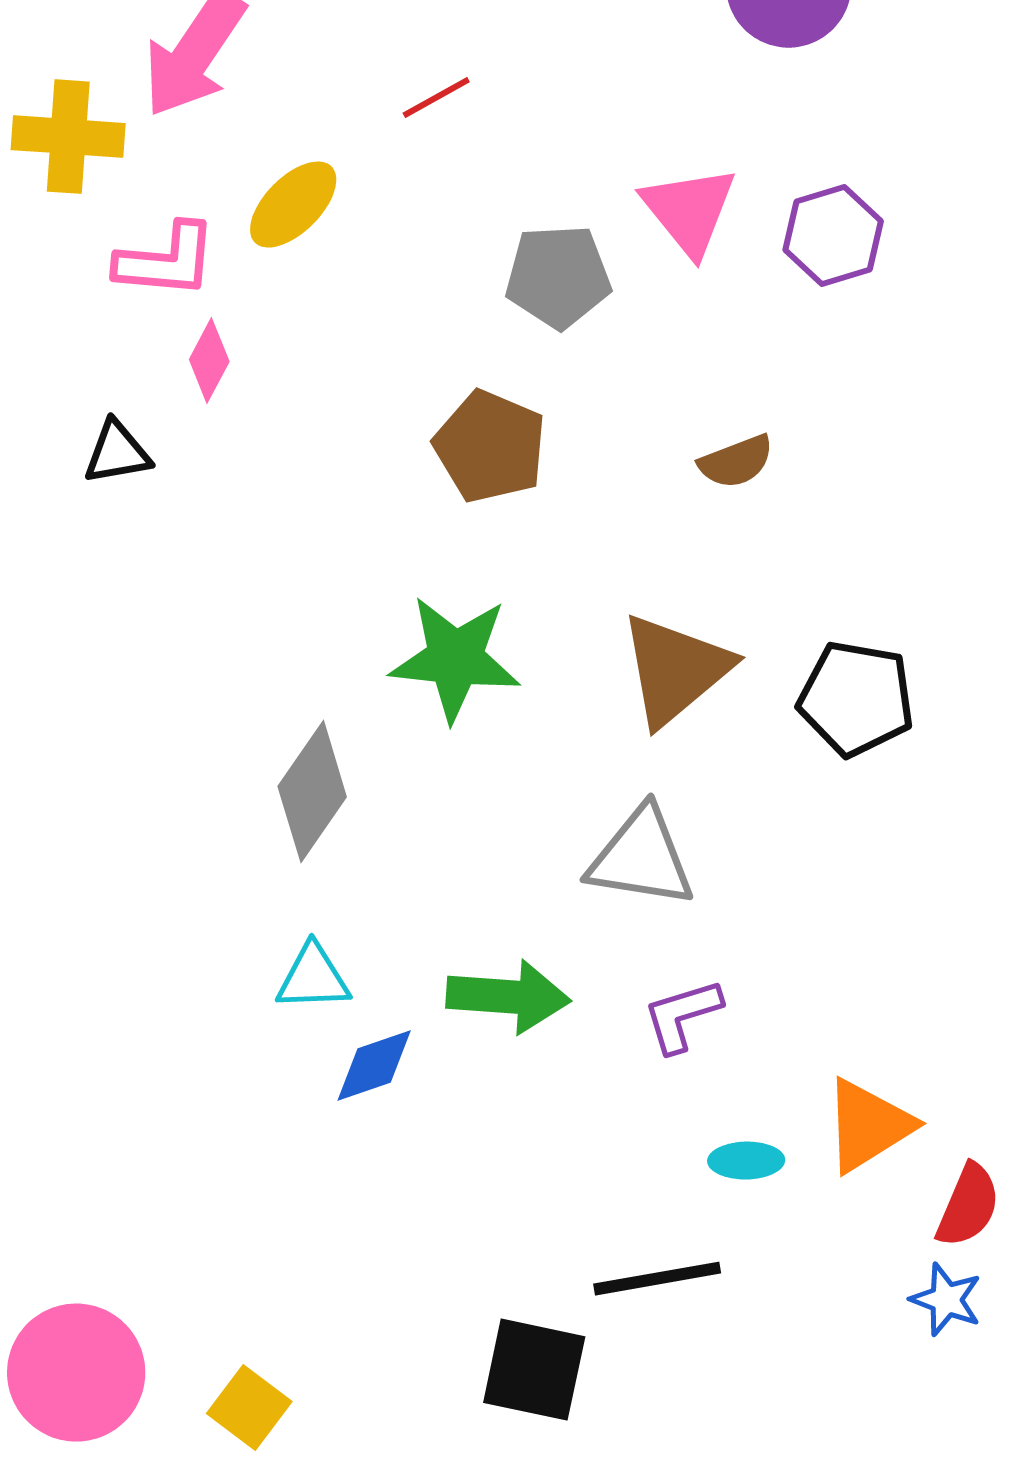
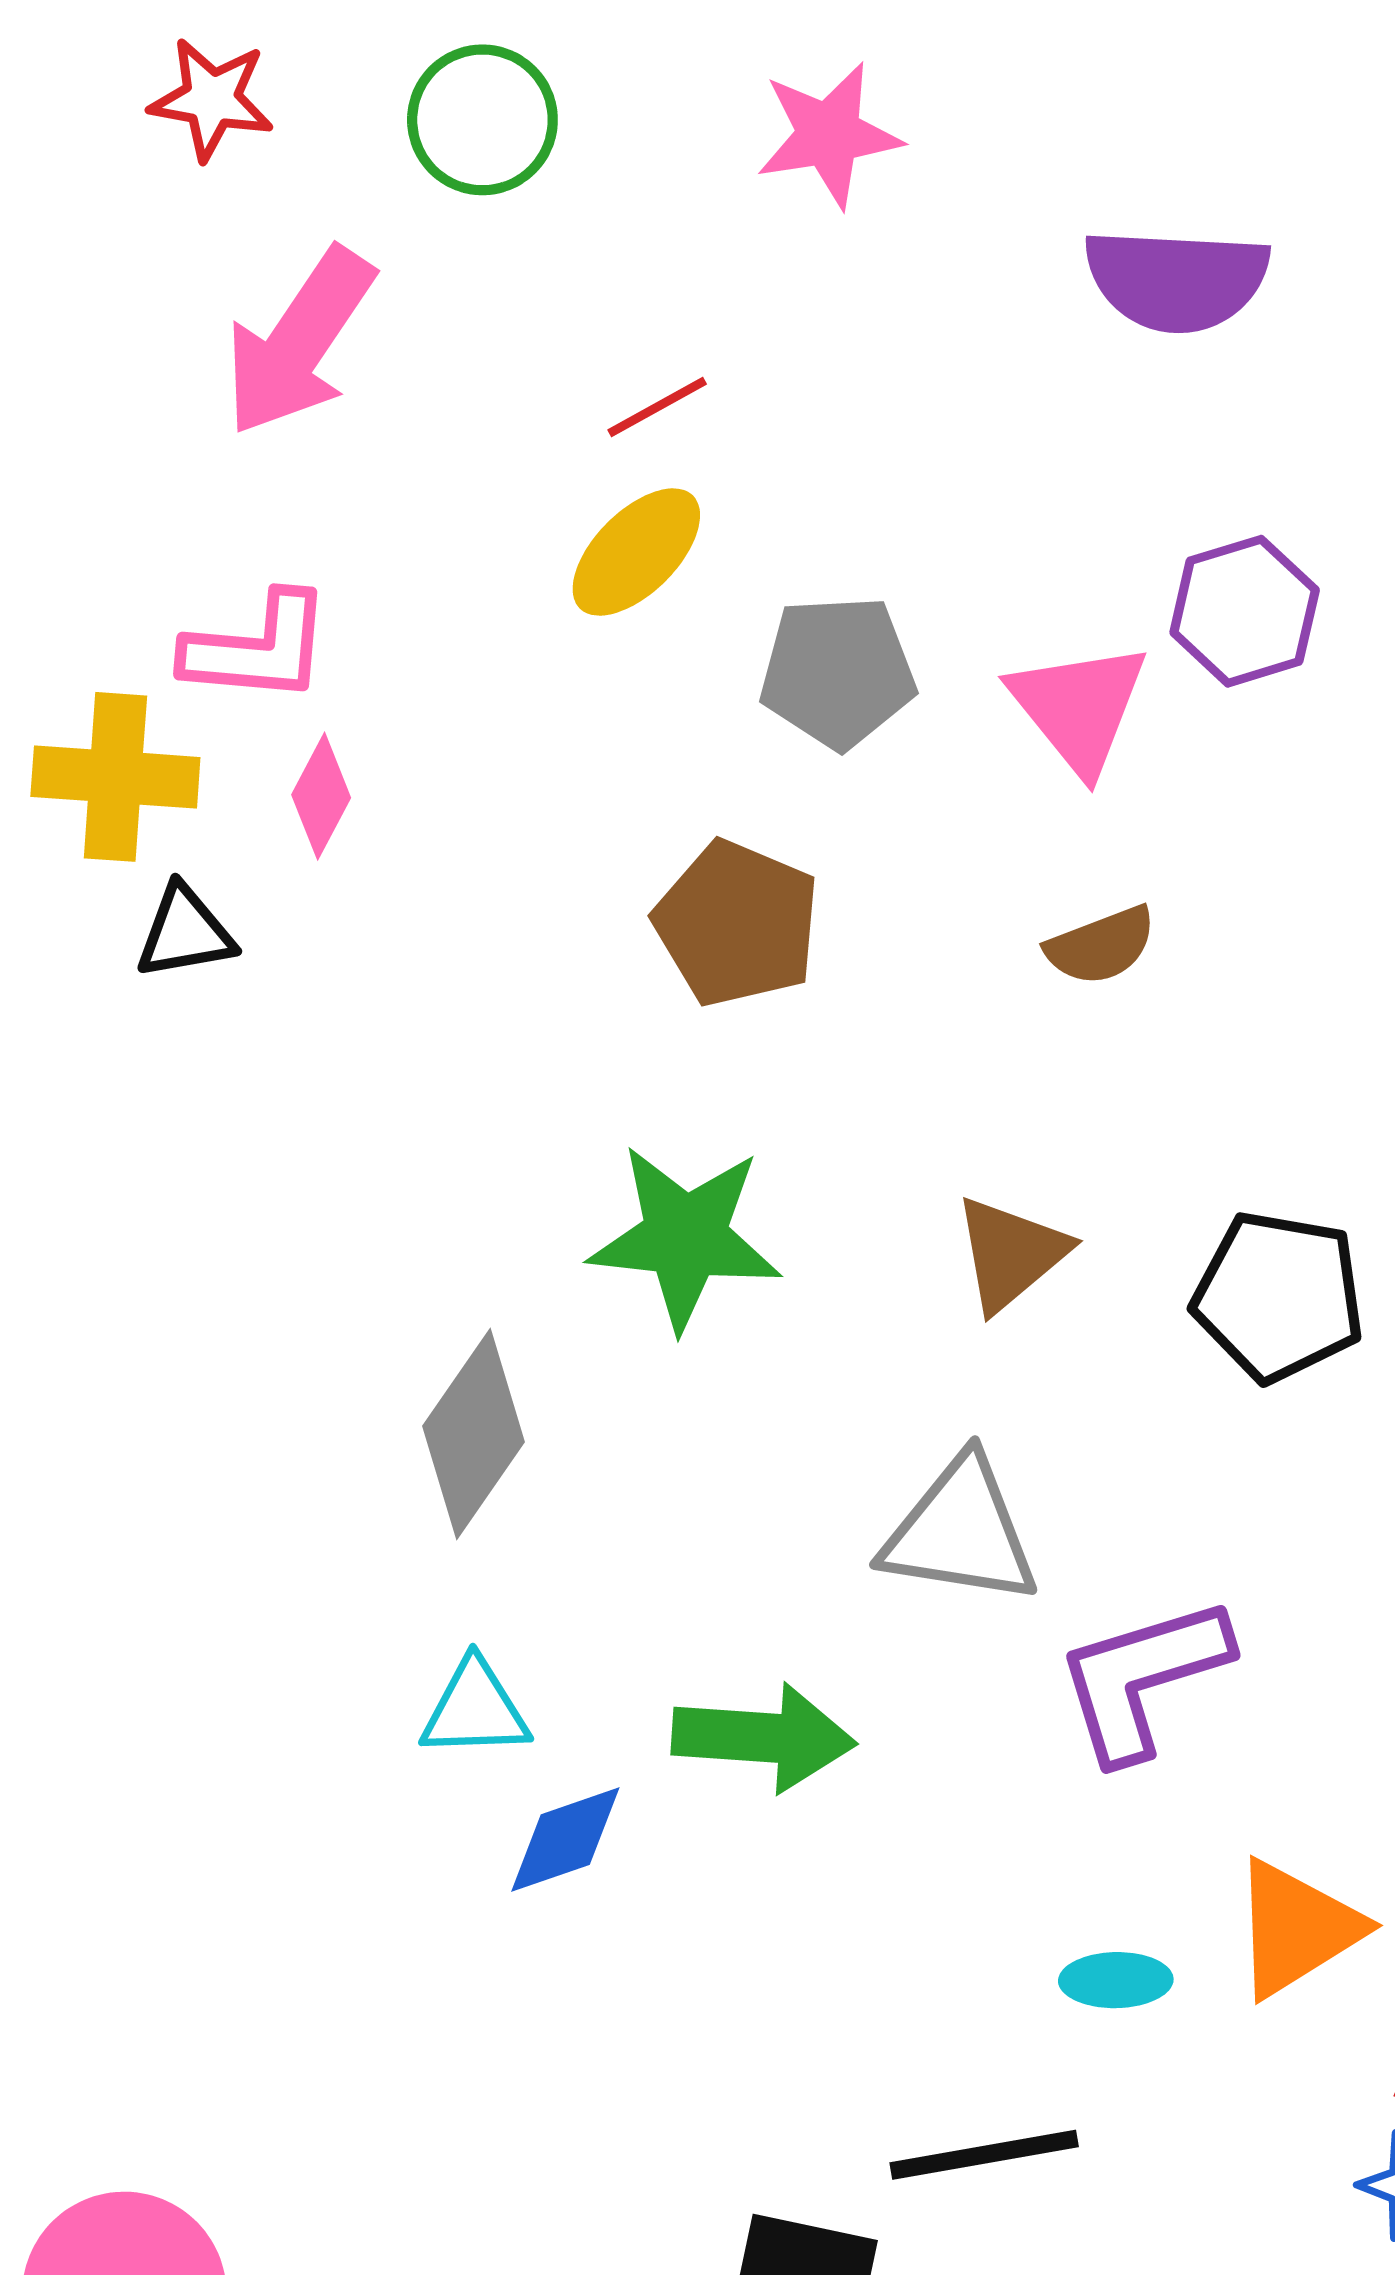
yellow cross: (68, 137) -> (115, 777), moved
yellow ellipse: (293, 205) -> (636, 552), moved
pink triangle: (689, 211) -> (1079, 707), moved
brown triangle: (675, 670) -> (1011, 1253), size x0.7
purple L-shape: (682, 1016) -> (1142, 1678), moved, size x1.5

